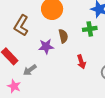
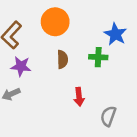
purple star: (46, 47) -> (21, 66), moved

